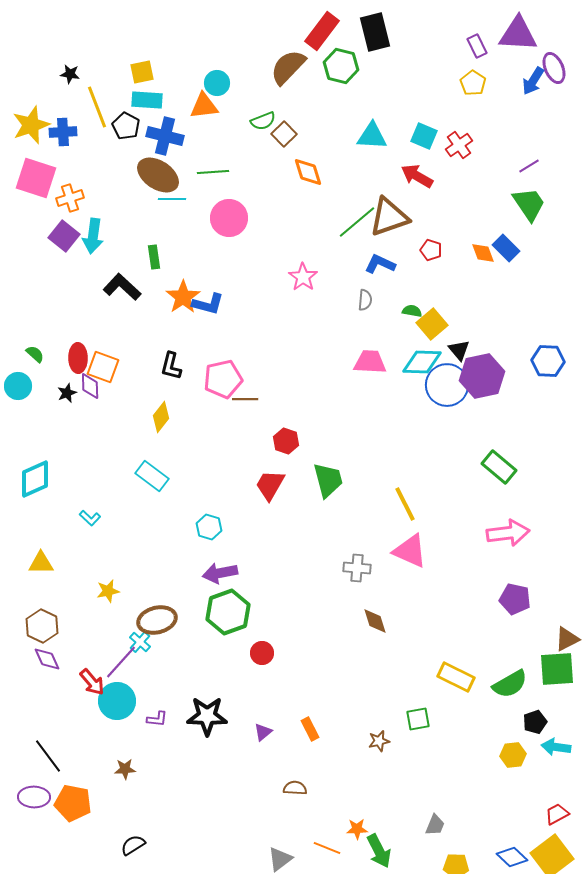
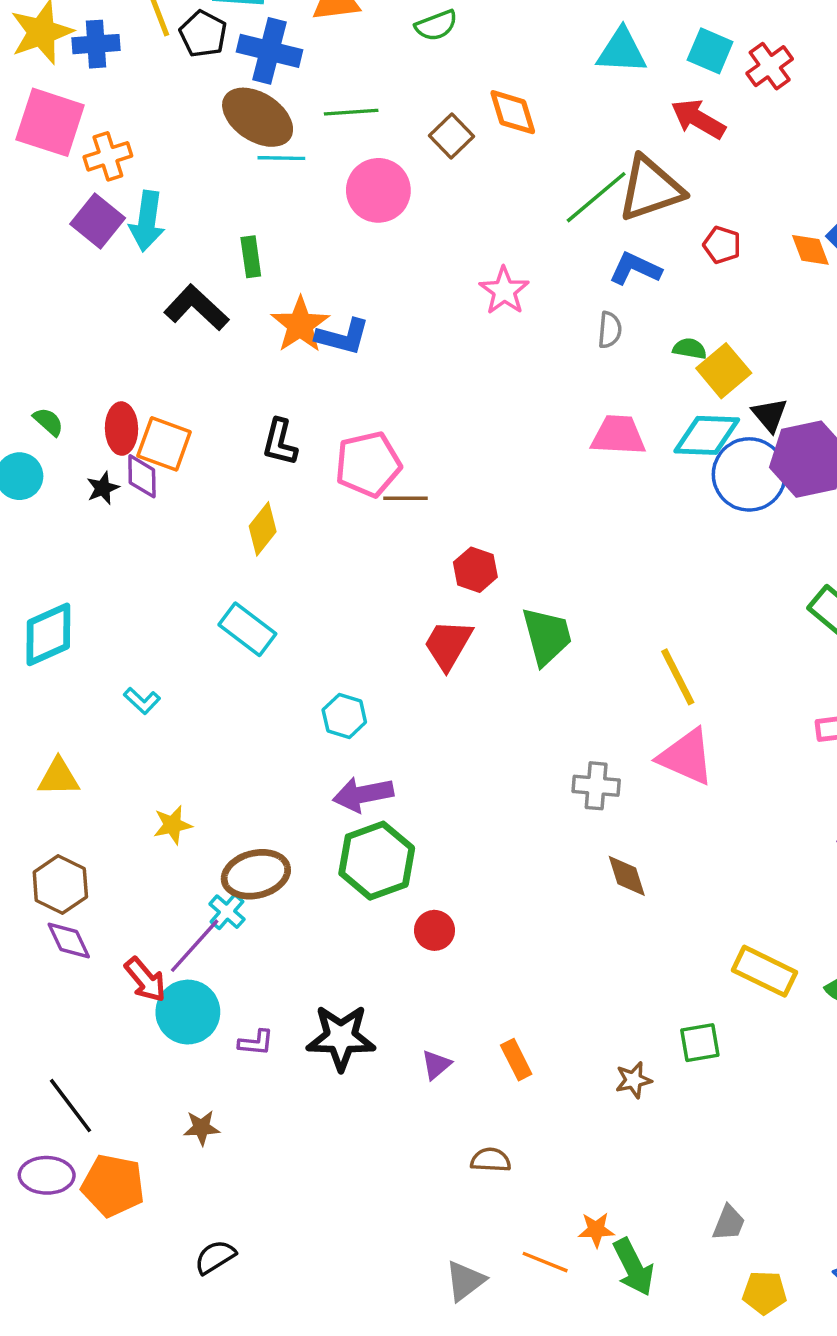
brown square: (284, 134) -> (452, 136), moved

